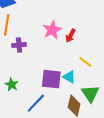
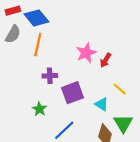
purple cross: (19, 45) -> (50, 76), moved
purple square: (51, 79) -> (73, 93), moved, turned -30

